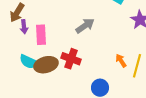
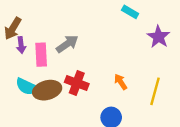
gray arrow: (85, 26) -> (67, 44), moved
orange arrow: (121, 61) -> (121, 82), moved

